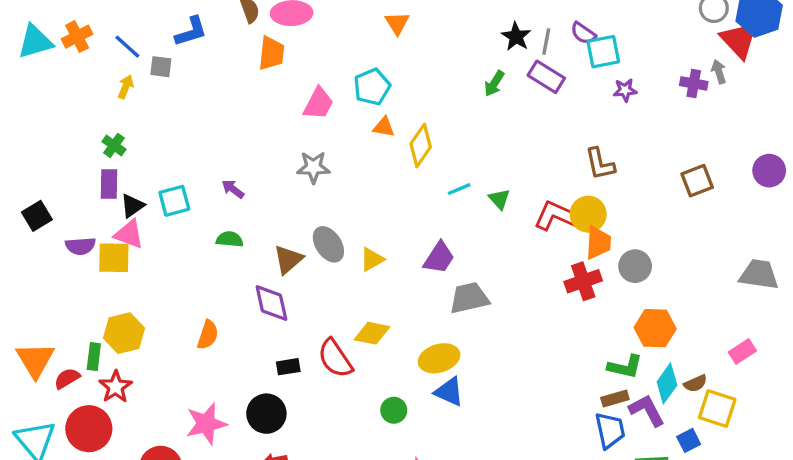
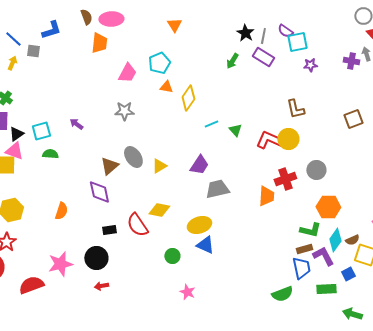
green semicircle: (230, 239) -> (50, 154), moved
orange trapezoid: (598, 243) -> (266, 196), moved

